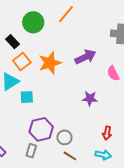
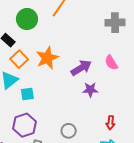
purple arrow: (85, 57) -> (81, 68), moved
purple hexagon: (41, 129) -> (25, 125), moved

